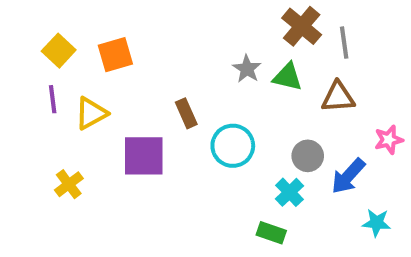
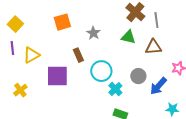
orange square: (115, 55) -> (62, 22), moved
gray star: (247, 69) -> (93, 33), moved
cyan cross: (289, 192) -> (115, 89), moved

